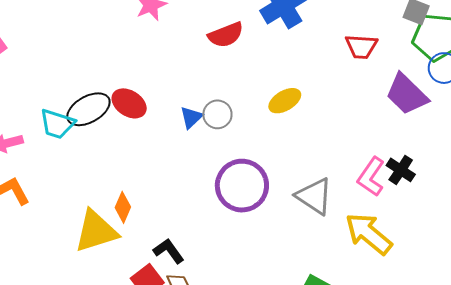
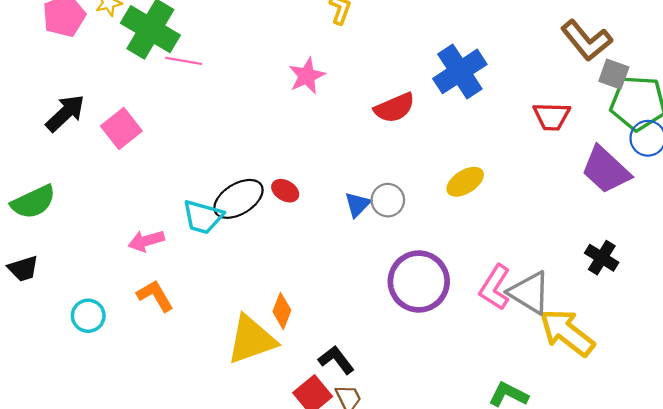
red ellipse: (129, 103) -> (285, 191), size x0.7
pink L-shape: (371, 177) -> (495, 287), moved
gray triangle: (314, 196) -> (529, 293), moved

